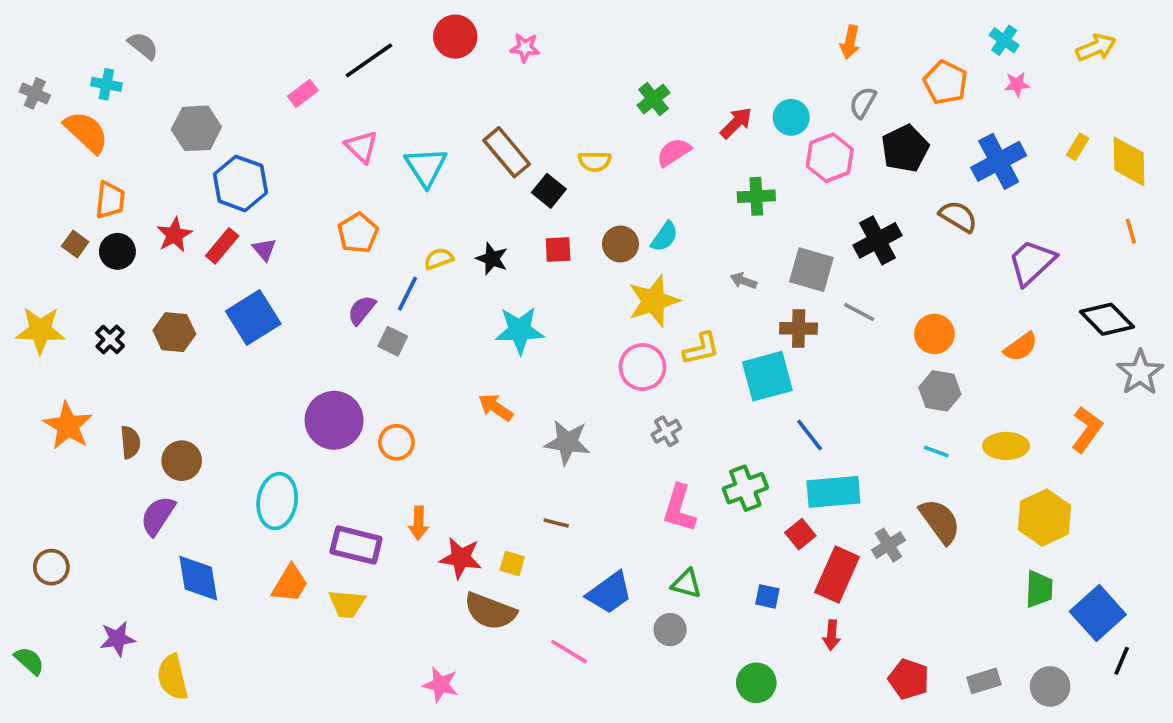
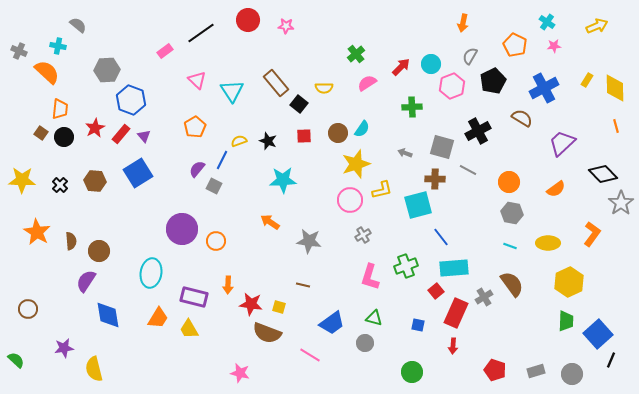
yellow trapezoid: (347, 604) -> (189, 329), turned 55

